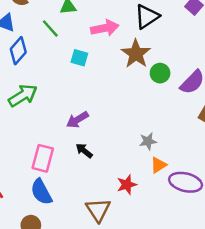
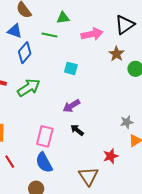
green line: (50, 28) -> (49, 35), turned -35
brown star: (136, 54) -> (116, 54), size x0.7
cyan square: (79, 58) -> (71, 68), moved

